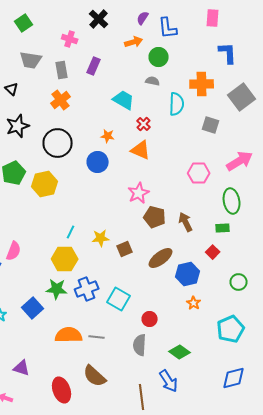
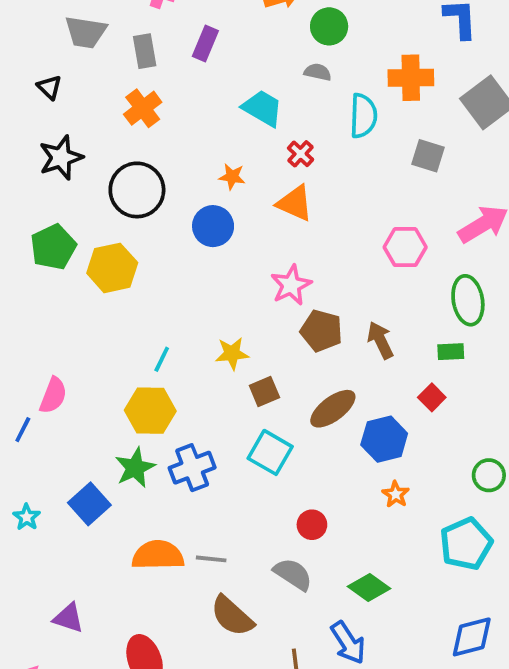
yellow star: (101, 238) -> (232, 354), moved
green circle: (239, 282) -> (489, 475), moved
green star: (57, 289) -> (135, 468), turned -30
cyan square: (119, 299) -> (270, 452), moved
gray semicircle: (140, 345) -> (293, 574), turned 120
brown semicircle: (95, 376) -> (232, 616), moved

